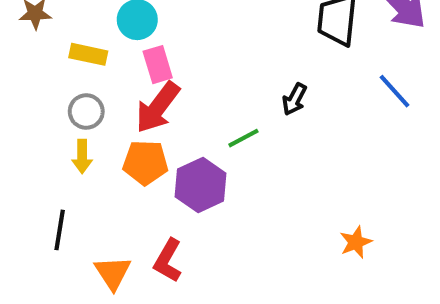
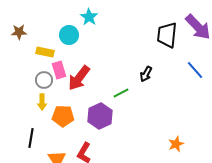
pink rectangle: (158, 65) -> (59, 70), moved
orange pentagon: (145, 163) -> (63, 116), moved

